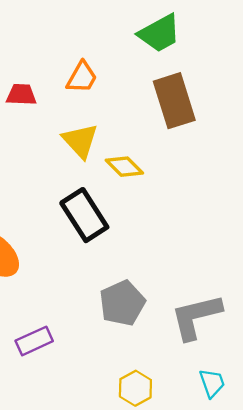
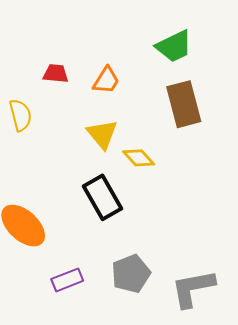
red trapezoid: (21, 95) -> (56, 74), moved
purple rectangle: (34, 341) -> (67, 280), moved

